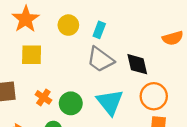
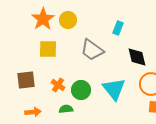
yellow circle: (68, 25) -> (68, 20), moved
cyan rectangle: (99, 30) -> (118, 28), moved
gray trapezoid: (100, 59) -> (92, 50), moved

